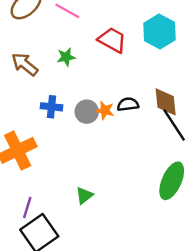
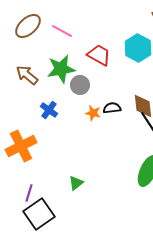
green star: (66, 57) -> (61, 69), size x1.8
blue cross: (52, 107) -> (49, 110), turned 30
gray circle: (87, 112) -> (80, 85), moved

